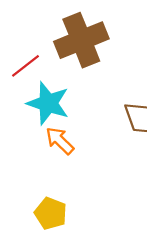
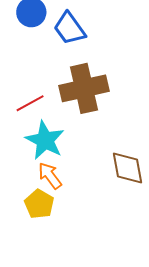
yellow pentagon: (51, 213) -> (39, 204), moved

